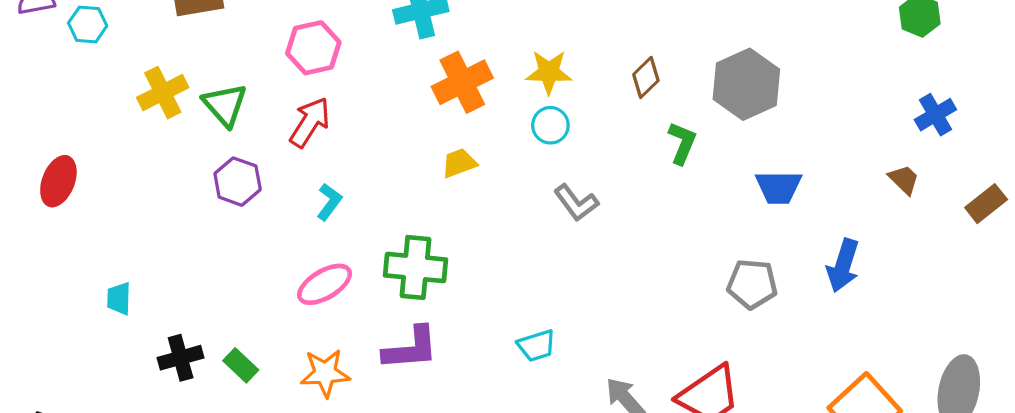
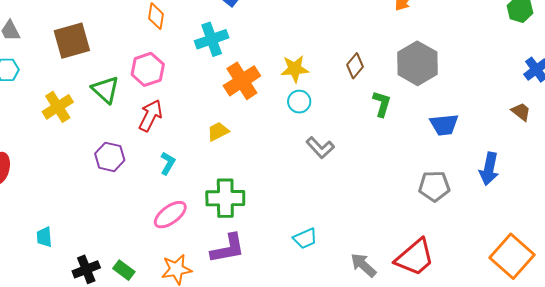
green triangle: (225, 105) -> (106, 90), moved
yellow trapezoid: (459, 163) -> (218, 131), moved

